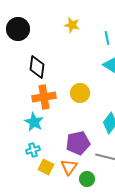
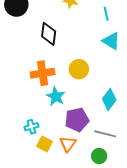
black diamond: (37, 67) -> (49, 34), moved
cyan star: (34, 122) -> (56, 96), moved
green circle: (87, 179) -> (99, 156), moved

